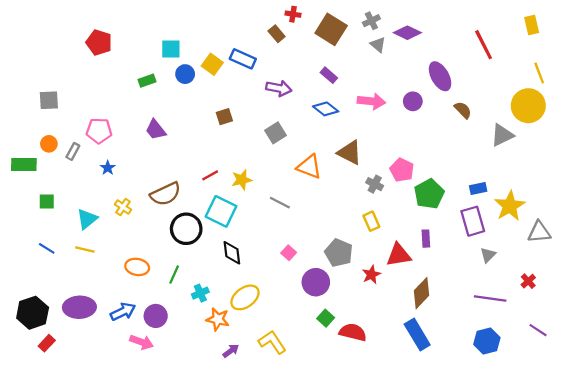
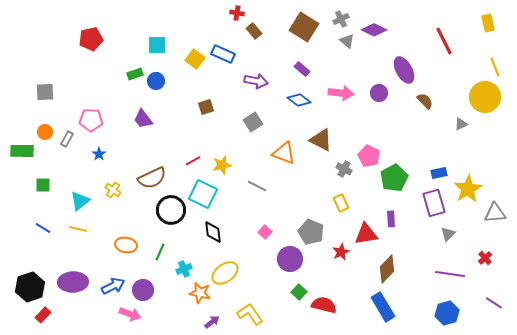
red cross: (293, 14) -> (237, 13), moved
red pentagon: (99, 42) -> (91, 39), turned -30
blue circle: (185, 74) -> (156, 81), moved
gray triangle: (502, 135) -> (461, 124), size x0.6

